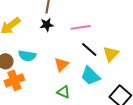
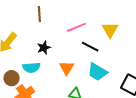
black star: (47, 25) -> (44, 48), moved
yellow triangle: (111, 54) -> (110, 30), moved

